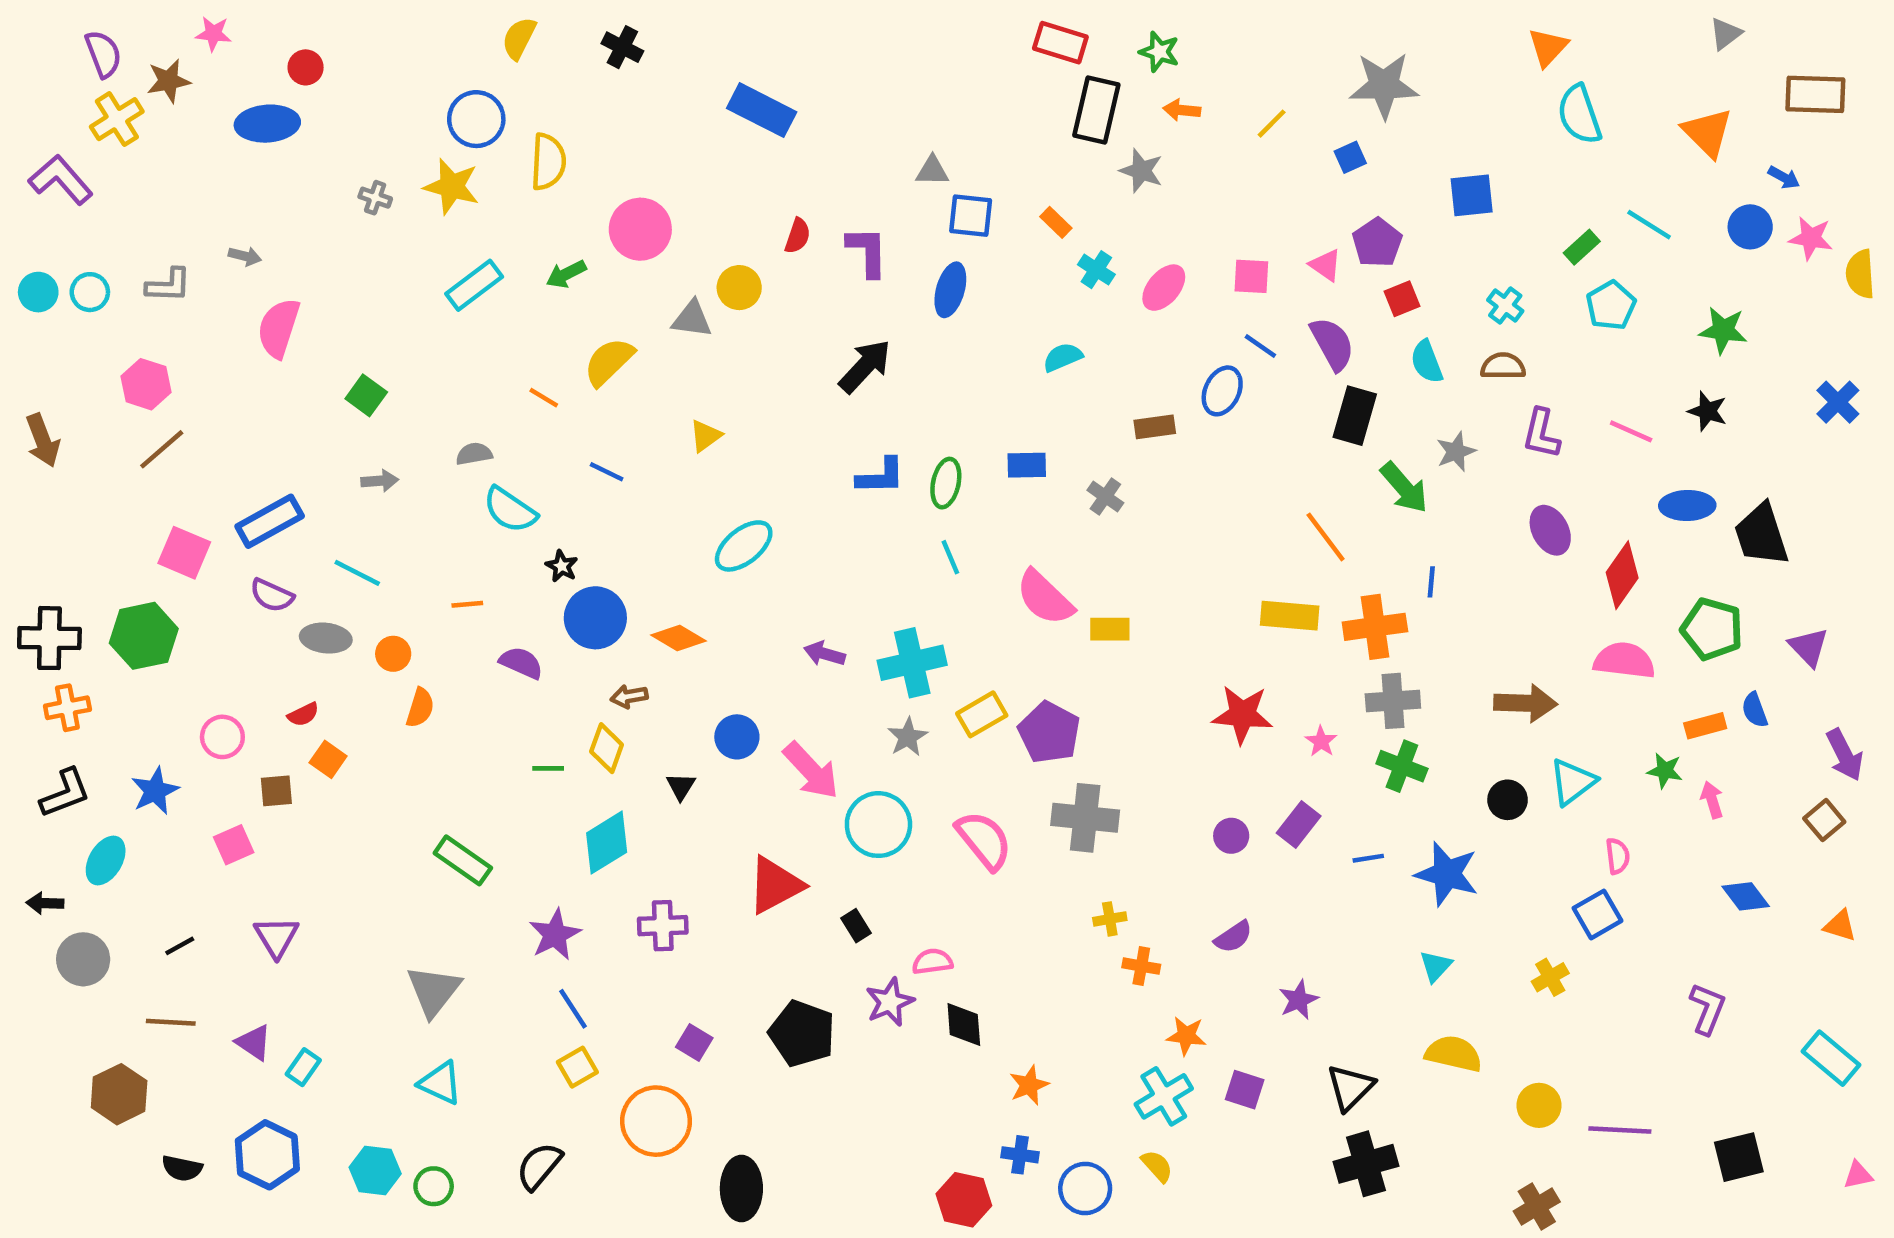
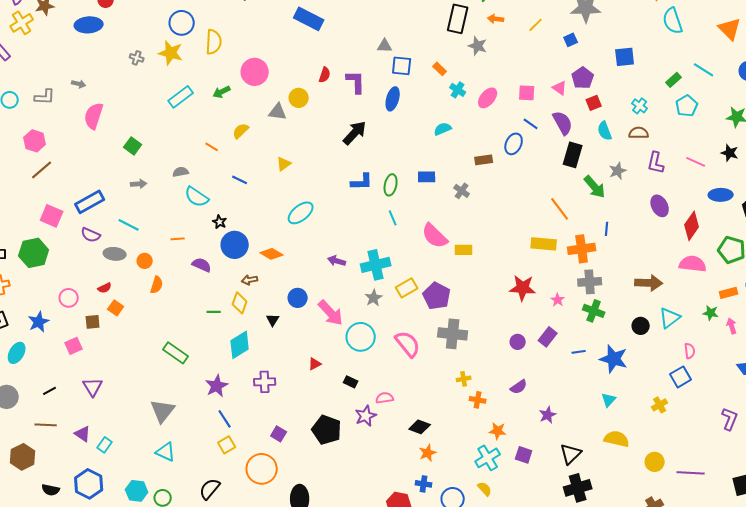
yellow semicircle: (609, 362) -> (241, 131), size x0.7
red triangle: (775, 885) -> (315, 364), size x0.5
black rectangle: (856, 926) -> (351, 382), turned -32
black diamond: (964, 1024) -> (420, 427), moved, turned -65

